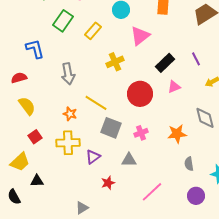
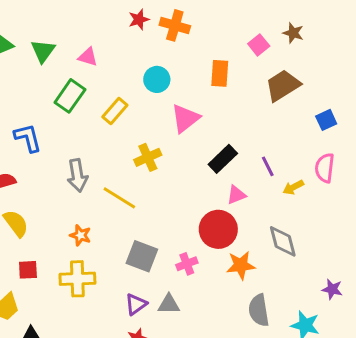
purple line: (196, 59) -> (268, 166), moved
red circle: (140, 94) -> (218, 229), moved
yellow line: (96, 103) -> (119, 198), moved
red square: (35, 137) -> (28, 270), turned 32
purple triangle: (93, 157) -> (136, 304), moved
gray semicircle: (189, 164) -> (259, 310), size x1.5

